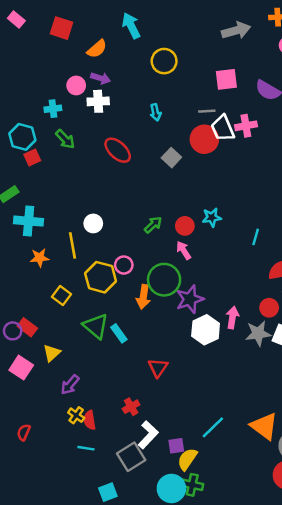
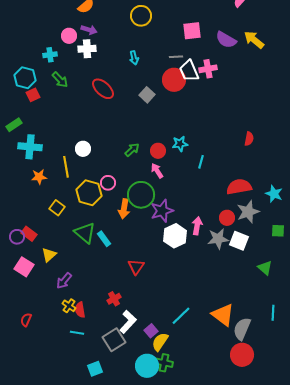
cyan line: (256, 237) -> (201, 162), moved
purple square: (176, 446) -> (151, 331), turned -32

